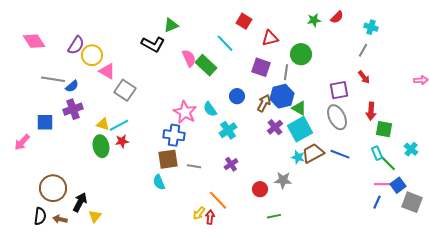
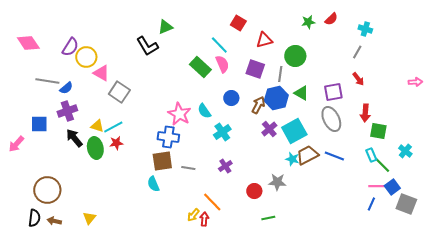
black L-shape: (153, 44) -> (147, 46), turned 30
pink semicircle: (189, 58) -> (222, 64), moved
green triangle: (299, 108) -> (301, 93), moved
black arrow: (80, 202) -> (74, 138), moved, turned -66

